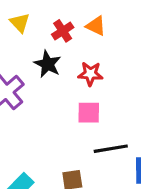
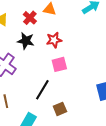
black line: (111, 149) -> (42, 90), moved, turned -35

